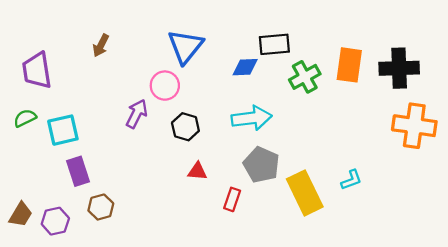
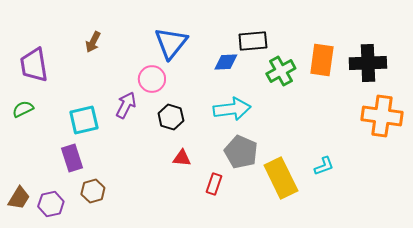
cyan square: (63, 130) -> (84, 120), moved

